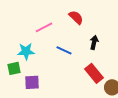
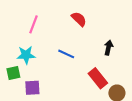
pink line: (44, 27) -> (33, 24), moved, turned -42
black arrow: (94, 42) -> (108, 48), moved

